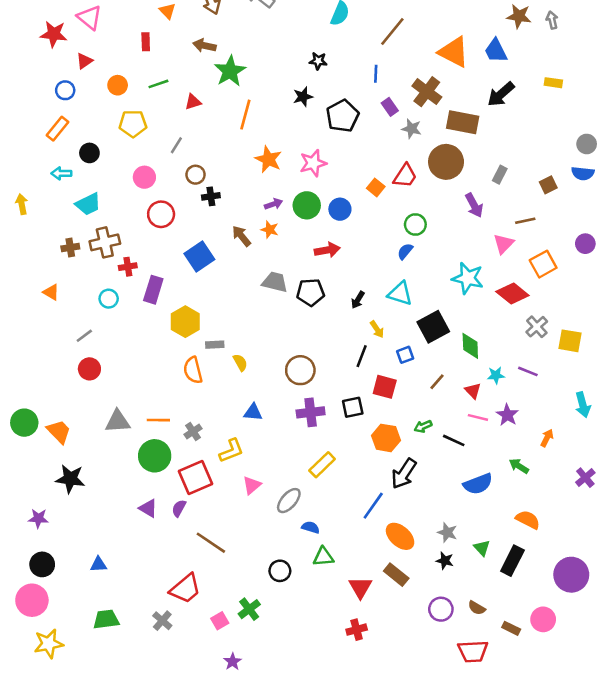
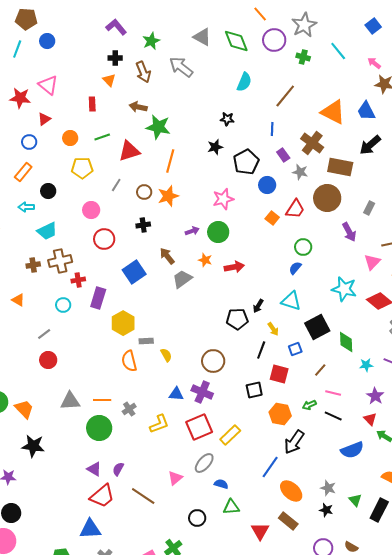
green star: (230, 71) -> (158, 127), turned -30
red triangle: (193, 102) -> (129, 151), size x1.6
orange star: (268, 159) -> (168, 196), moved, turned 30
brown circle: (196, 175) -> (144, 192), moved
blue circle: (340, 209) -> (267, 185), moved
orange star: (270, 230) -> (205, 260), moved
gray trapezoid: (275, 282) -> (182, 279), moved, turned -50
black pentagon: (311, 292) -> (237, 319), moved
red triangle: (473, 391) -> (370, 419), moved
purple cross: (311, 412) -> (202, 392), moved, turned 30
pink line: (478, 417) -> (333, 393), moved
red square: (196, 478) -> (199, 427), moved
pink triangle: (252, 485) -> (175, 478), moved
blue triangle: (98, 564) -> (90, 529), moved, size x1.6
red trapezoid: (185, 589) -> (102, 496), moved

